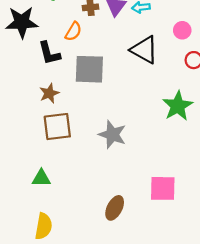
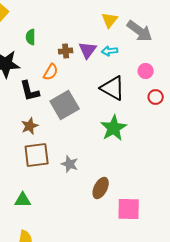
gray square: (89, 69) -> (65, 105), turned -32
green star: (178, 106) -> (114, 128), moved
gray star: (112, 135) -> (70, 164), moved, size x0.7
brown ellipse: (115, 208) -> (101, 188), moved

